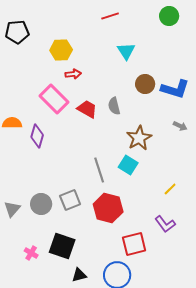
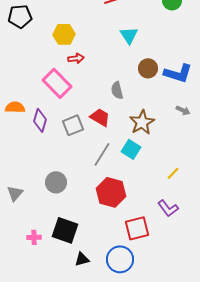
red trapezoid: (87, 109) -> (100, 117), moved
gray line: (99, 170) -> (102, 154), turned 50
gray square: (70, 200) -> (73, 125), moved
gray circle: (41, 204) -> (56, 182), moved
pink cross: (31, 253) -> (34, 237), turned -32

